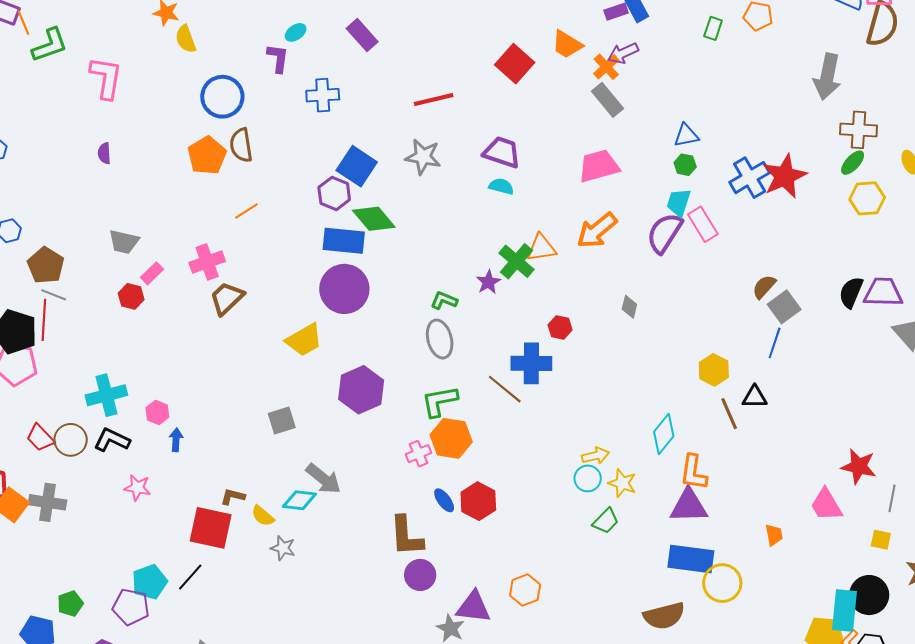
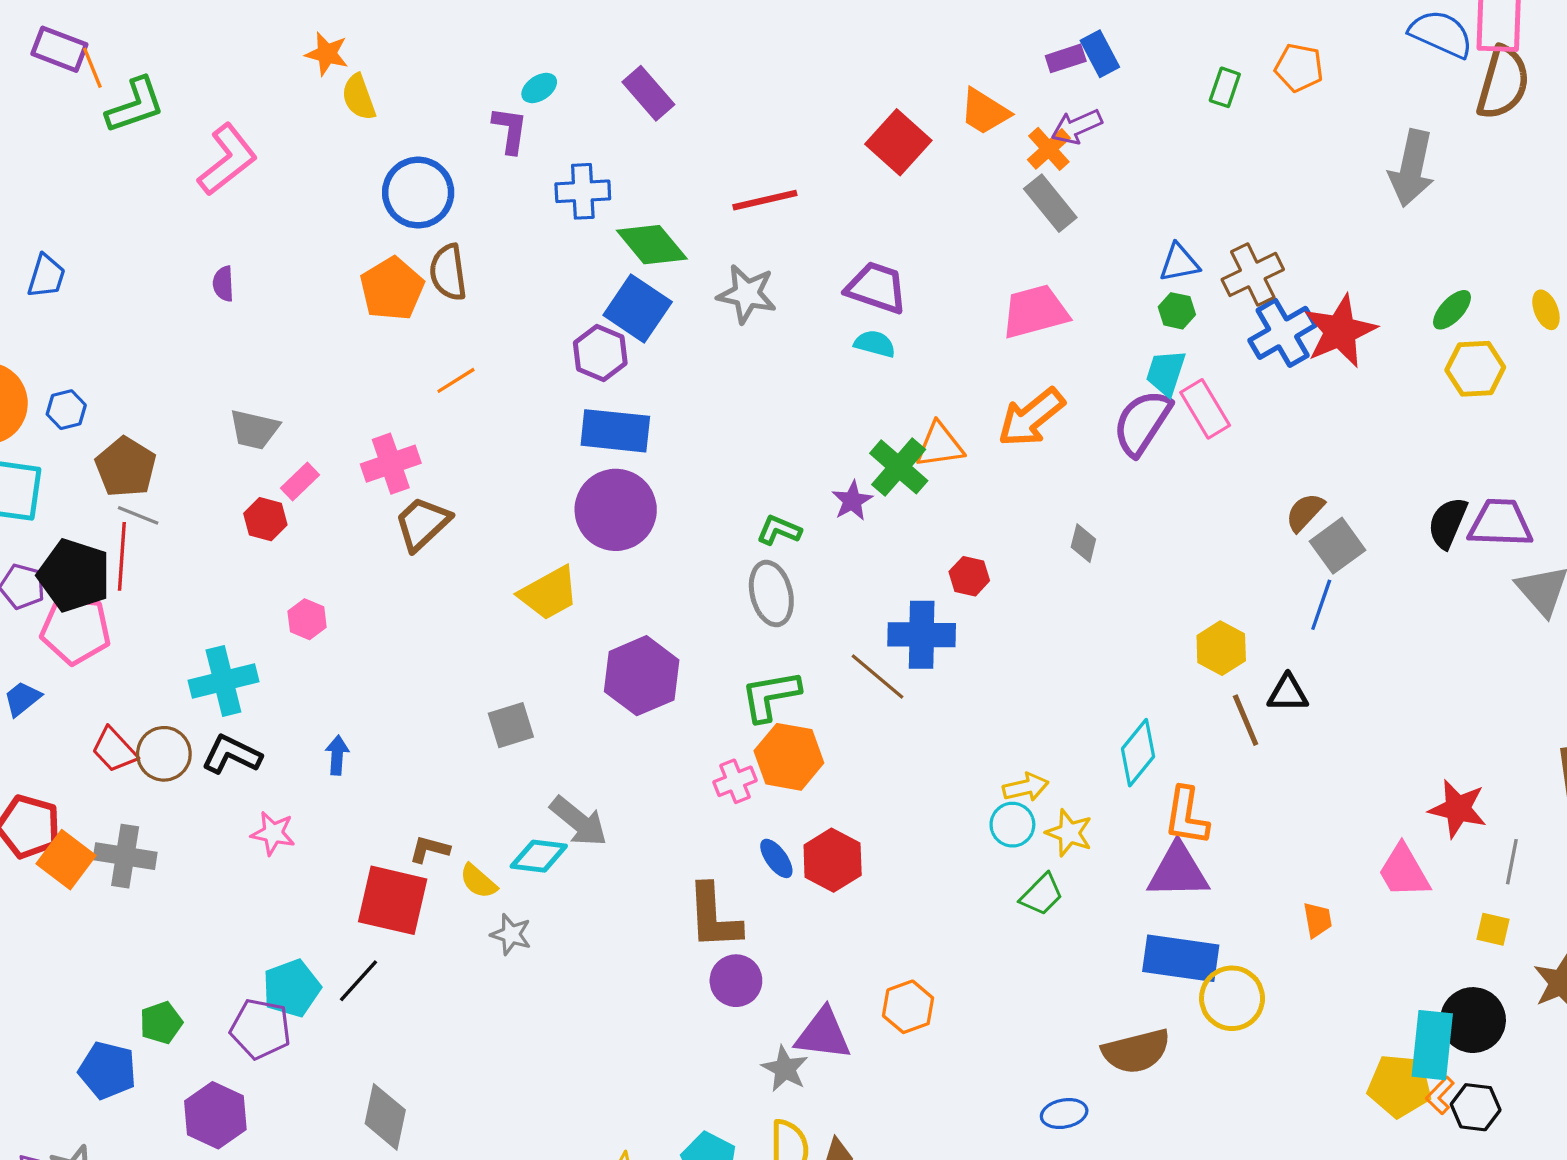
pink L-shape: (106, 78) -> (227, 160), turned 42
brown cross: (858, 130) -> (1253, 274), moved, turned -30
green diamond: (374, 219) -> (652, 245), moved
pink hexagon: (157, 412) -> (307, 619), moved

